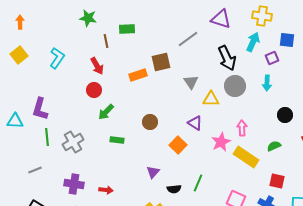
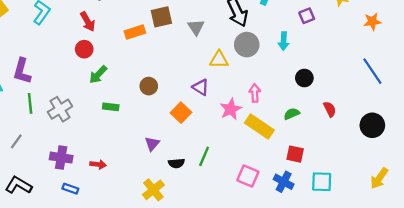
purple square: (272, 58) -> (307, 16), moved
gray triangle: (191, 82) -> (196, 27), moved
gray line: (35, 170) -> (16, 141), turned -32

